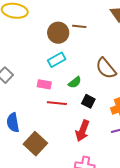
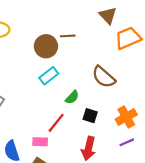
pink rectangle: (44, 84) -> (40, 142), moved
red line: (57, 103) -> (56, 123), turned -48

